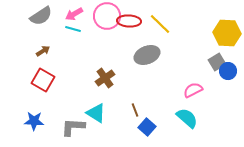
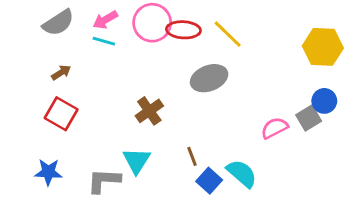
gray square: (217, 62) -> (309, 118), moved
cyan triangle: (96, 113) -> (137, 161), turned 30
cyan semicircle: (187, 118) -> (242, 173), moved

